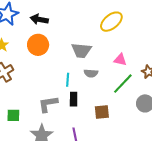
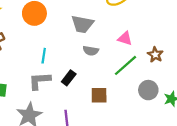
cyan line: (68, 80) -> (44, 56), moved
black rectangle: (74, 99) -> (69, 78), turned 32

